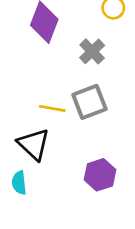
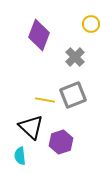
purple hexagon: (100, 175) -> (61, 142), moved

